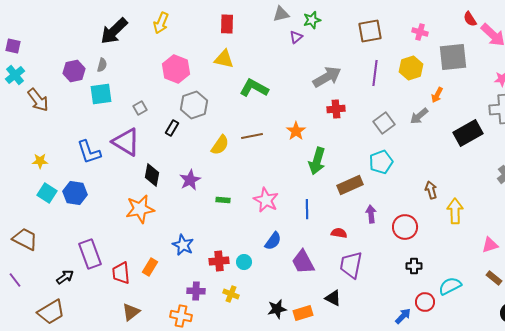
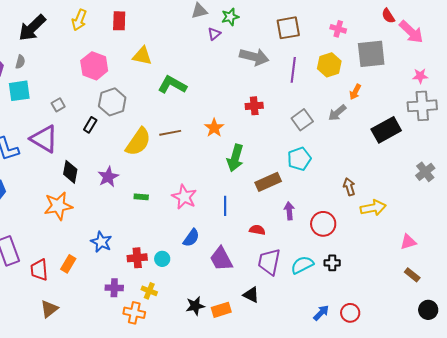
red rectangle: (227, 24) -> (119, 21), moved
gray arrow: (327, 77) -> (254, 57), moved, turned 44
yellow semicircle: (220, 145) -> (138, 142), size x1.4
yellow arrow: (455, 211) -> (373, 208), turned 80
cyan semicircle: (450, 286) -> (302, 265), moved
red circle: (425, 302) -> (350, 313), moved
orange cross: (181, 316) -> (134, 313), moved

